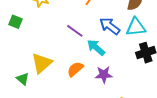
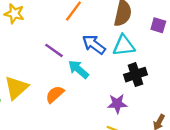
purple star: (104, 75) -> (117, 104), moved

